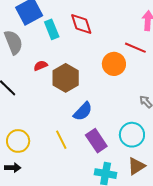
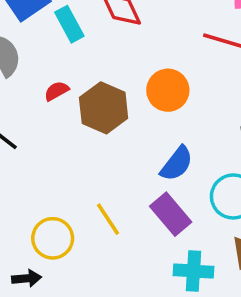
orange circle: (114, 64) -> (168, 90), moved
blue semicircle: (83, 111) -> (177, 164), moved
yellow circle: (18, 141) -> (53, 238), moved

